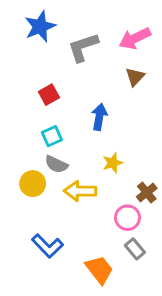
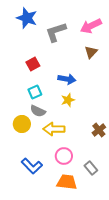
blue star: (40, 26) -> (27, 18), turned -30
blue arrow: (99, 117) -> (67, 79), turned 90
yellow star: (113, 163) -> (68, 100), moved
pink circle: (128, 218) -> (64, 156), moved
orange trapezoid: (99, 270) -> (67, 182), turned -45

